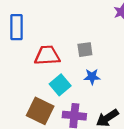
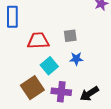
brown square: (40, 111) -> (32, 88), turned 30

